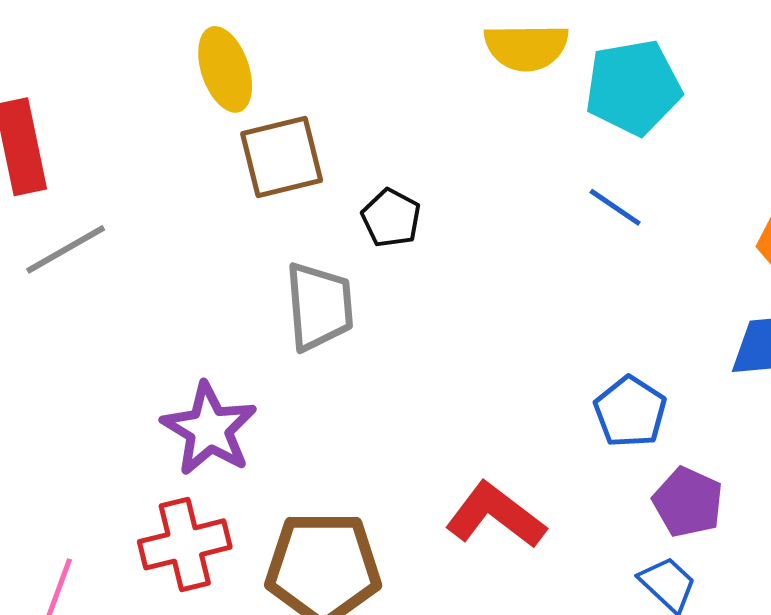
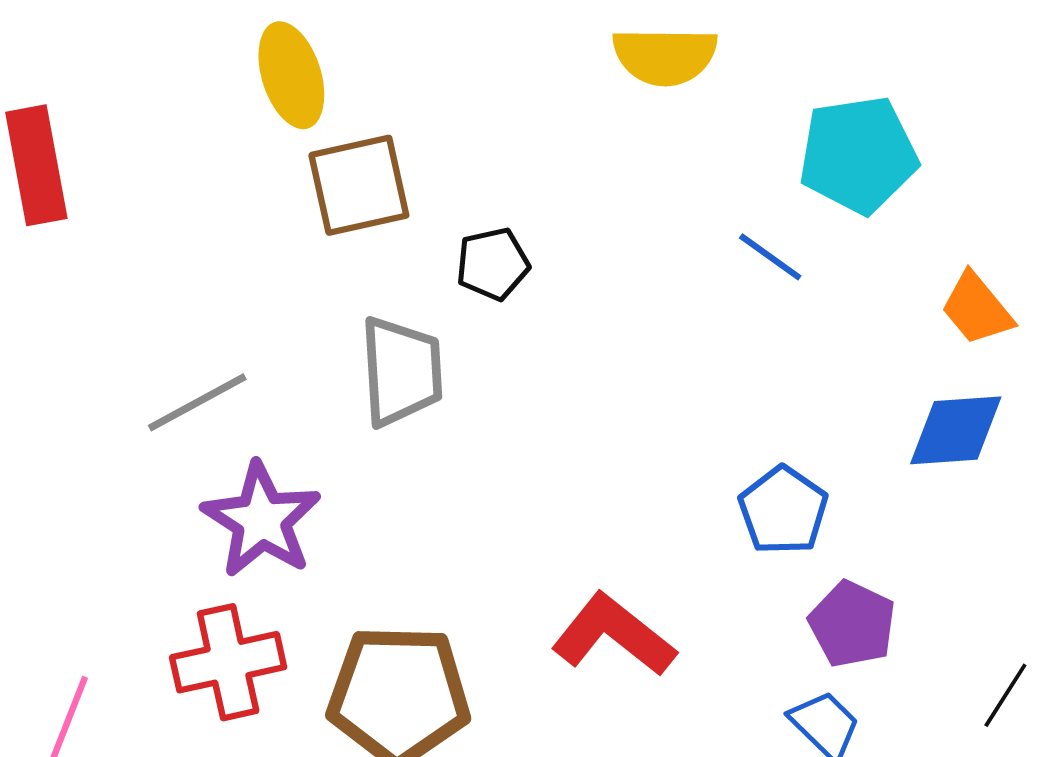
cyan pentagon: (633, 87) -> (858, 155), moved
black pentagon: (391, 218) -> (493, 264), turned 30
gray line: (66, 249) -> (197, 402), moved

